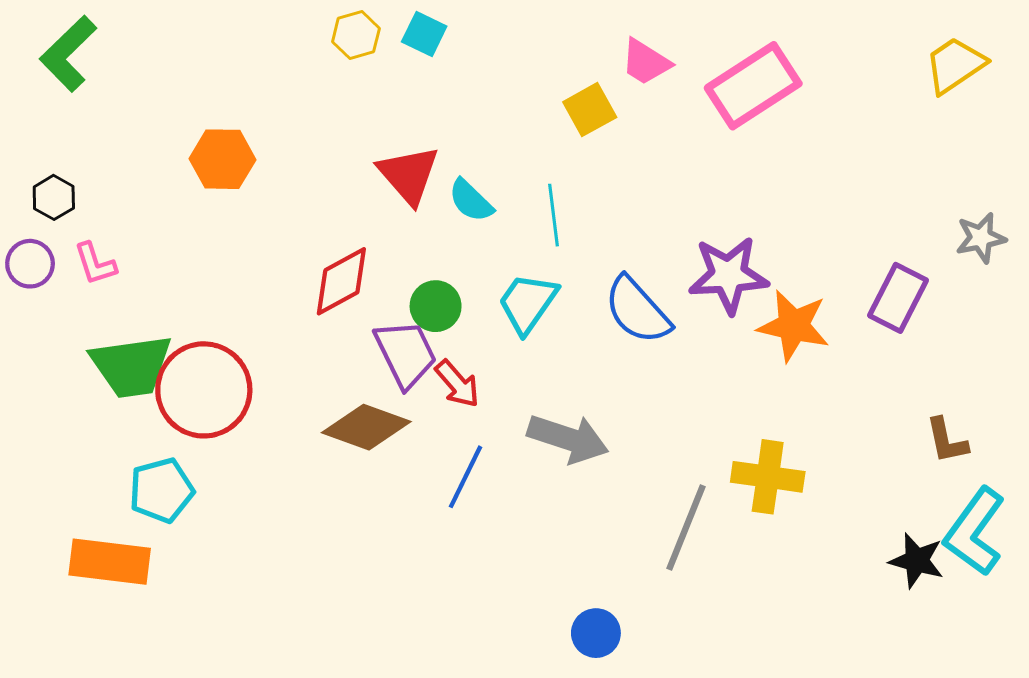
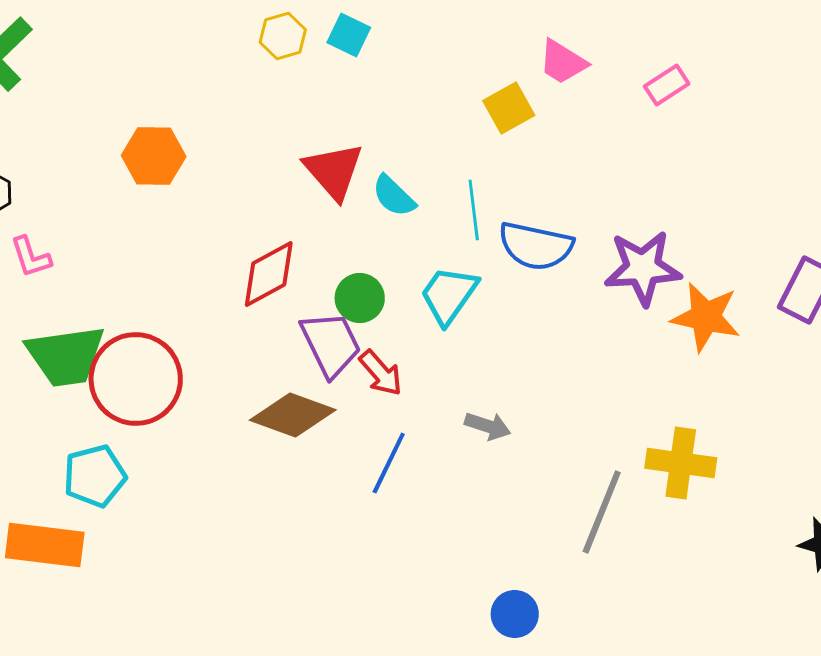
pink rectangle: (753, 86) -> (667, 85), size x0.5
blue semicircle: (637, 310) -> (536, 246), moved, turned -36
gray arrow: (568, 439) -> (488, 426), size x0.6

